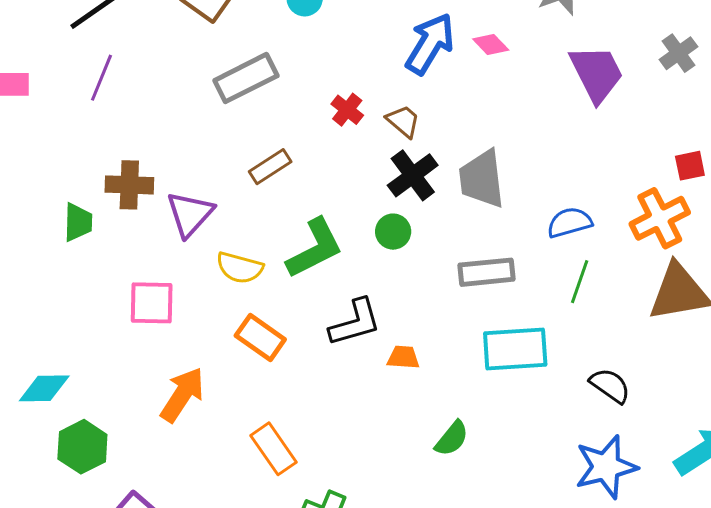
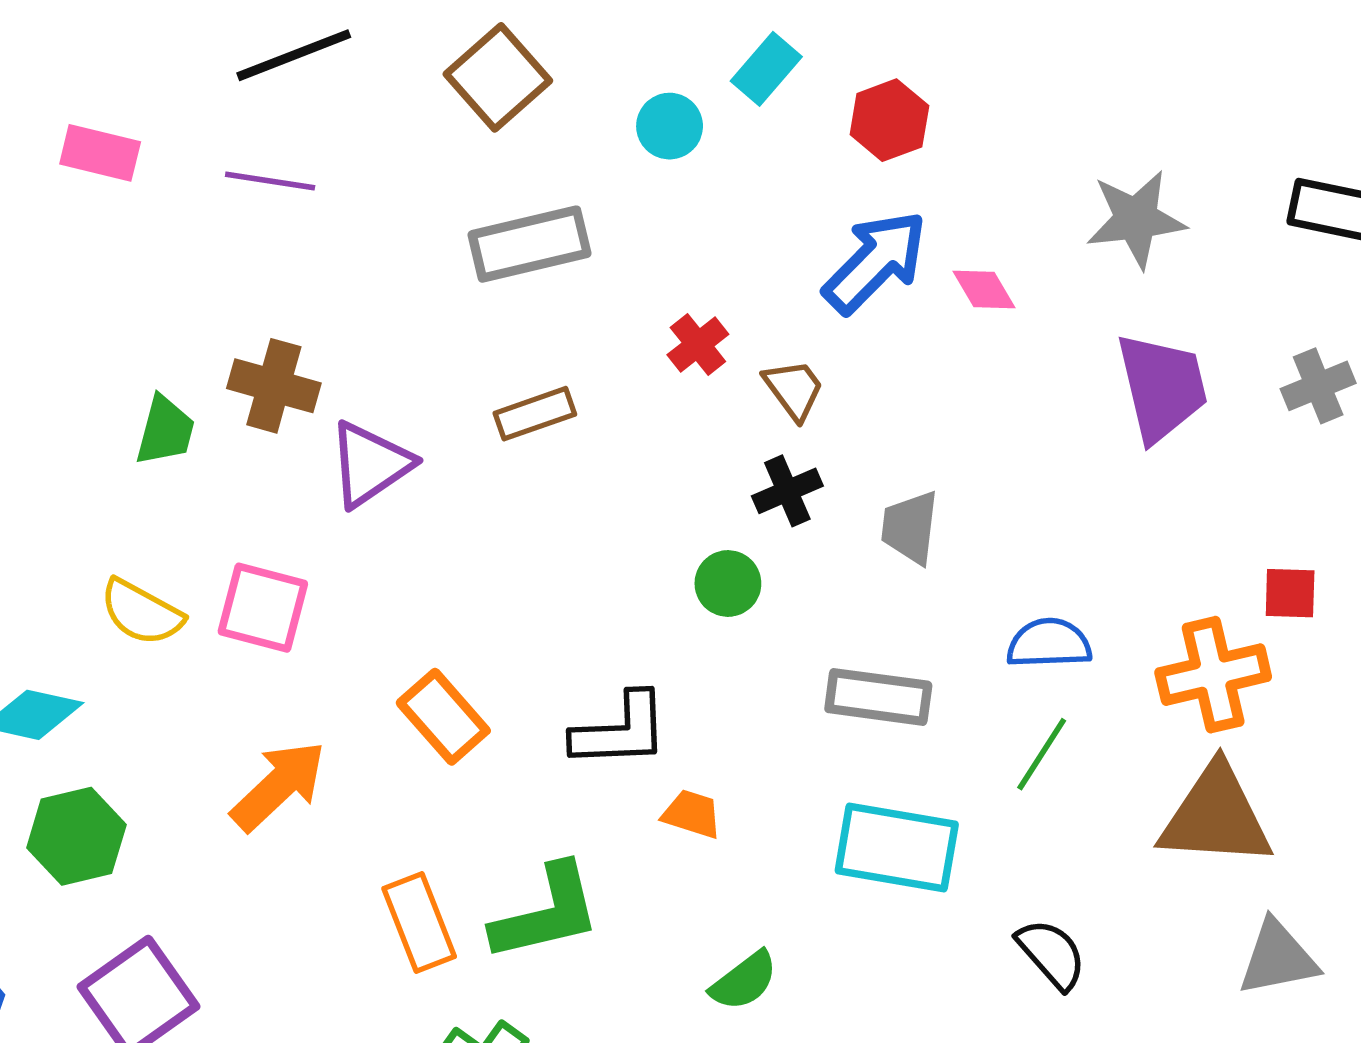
purple line: (102, 78) -> (270, 181), turned 63
black cross: (413, 175) -> (787, 491), size x0.7
gray trapezoid: (482, 179) -> (910, 527), size x0.7
green L-shape: (315, 248) -> (546, 913), moved
yellow semicircle: (240, 268) -> (142, 612), moved

